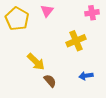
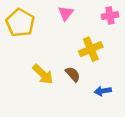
pink triangle: (47, 11) -> (66, 13), moved
brown semicircle: (50, 81) -> (73, 74), moved

